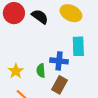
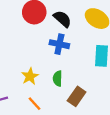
blue cross: (59, 61) -> (59, 44), moved

